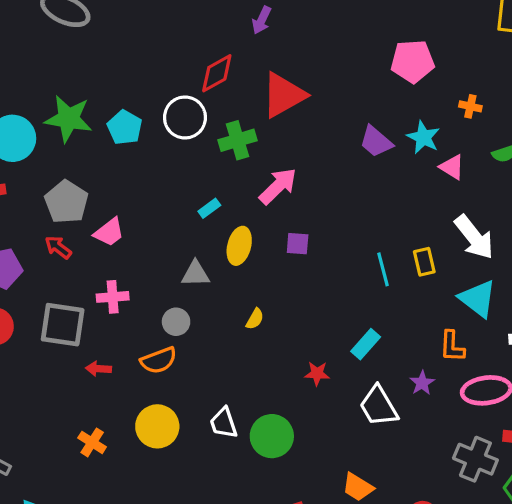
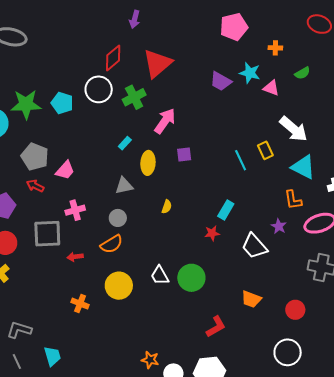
cyan rectangle: (366, 344) -> (226, 210), moved

